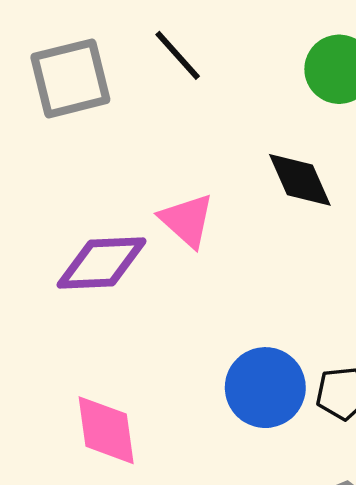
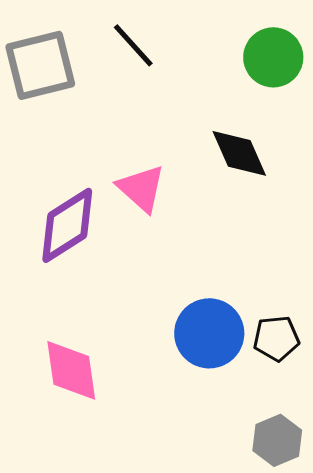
purple diamond: (101, 263) -> (67, 225), turned -30

